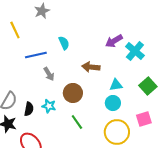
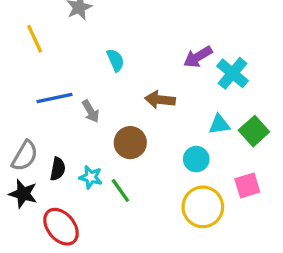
blue line: (36, 55) -> (54, 98), moved
cyan triangle: (116, 85) -> (219, 124), moved
cyan star: (49, 106) -> (91, 177), moved
green line: (77, 122) -> (120, 190), moved

